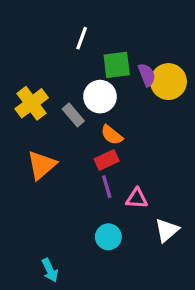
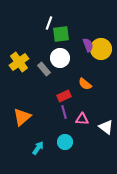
green square: (117, 65) -> (61, 34), moved
orange semicircle: (112, 135) -> (85, 84), moved
orange triangle: (42, 165) -> (22, 117), moved
white triangle: (167, 230) -> (106, 127), moved, turned -42
cyan arrow: (50, 270) -> (38, 148), moved, turned -120

